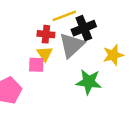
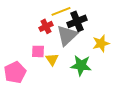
red cross: (46, 34) -> (46, 26), turned -32
yellow triangle: (45, 54) -> (52, 59), moved

